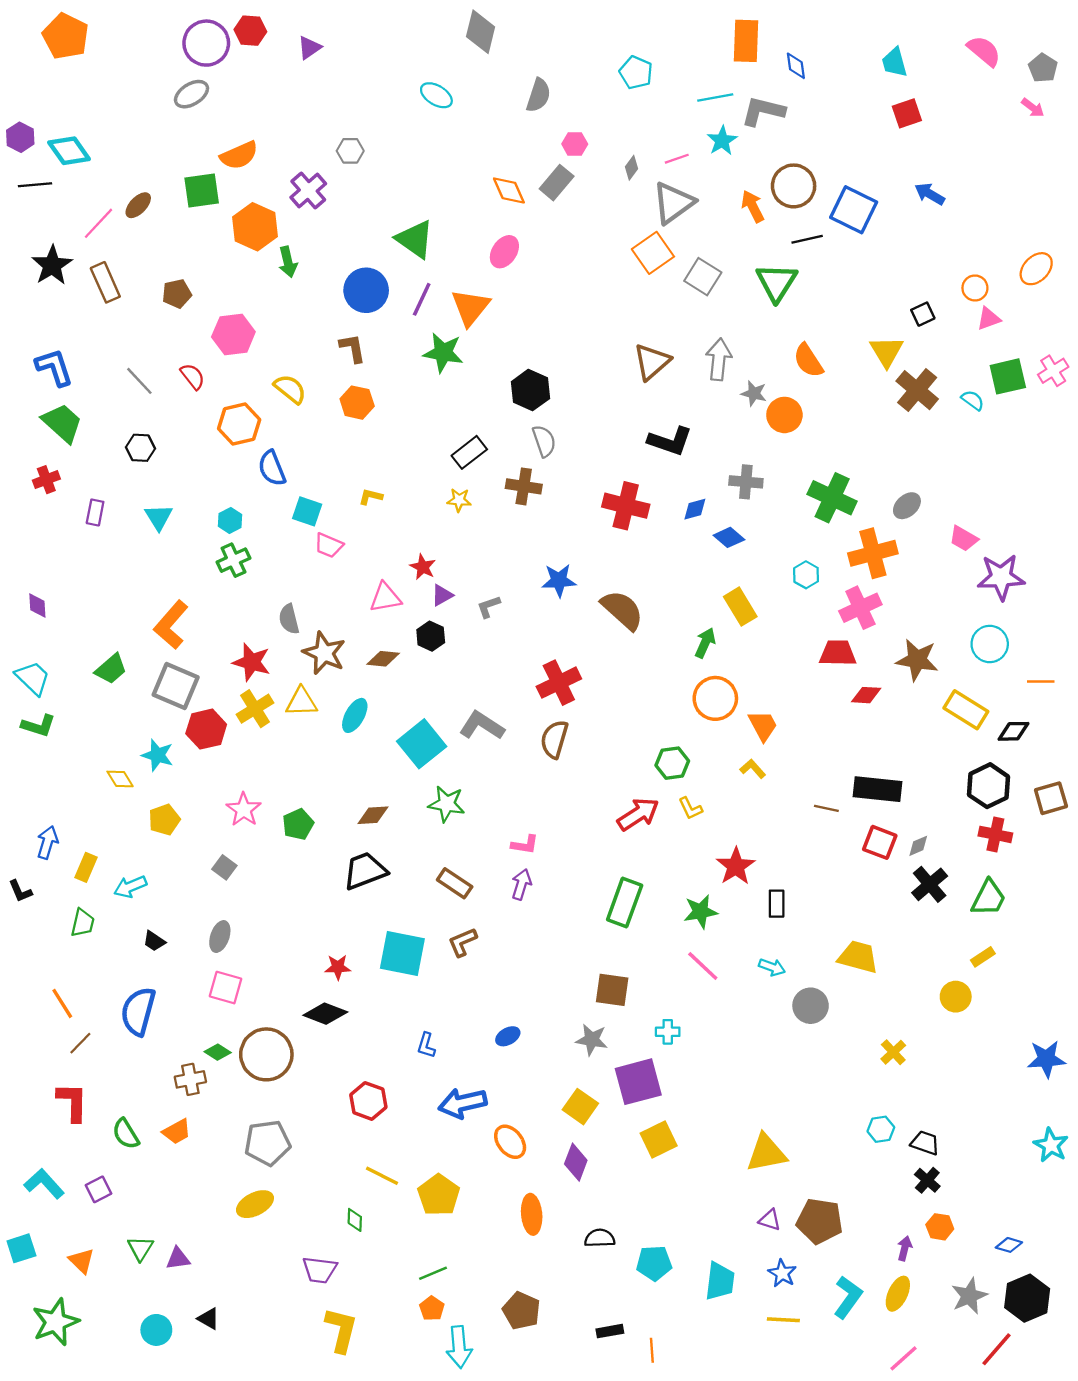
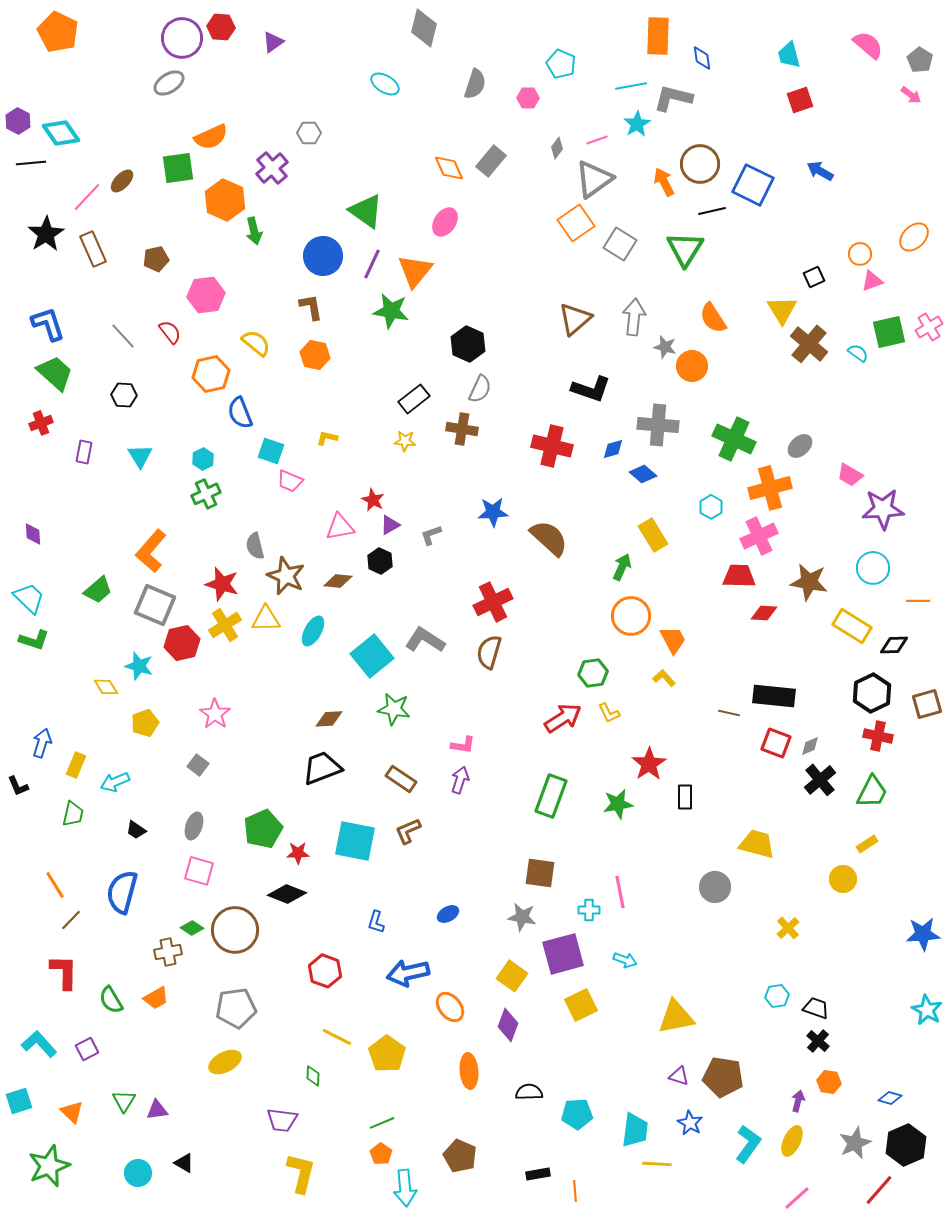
pink hexagon: (575, 144) -> (528, 98), moved
gray semicircle: (544, 441) -> (480, 389), turned 44
gray cross: (746, 482) -> (658, 425), size x1.4
green pentagon: (298, 824) -> (263, 829), moved, size x1.4
pink line: (703, 966) -> (620, 892), moved, turned 36
cyan arrow: (772, 967) -> (625, 960), moved
yellow line: (783, 1320) -> (657, 1164), moved

